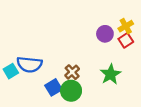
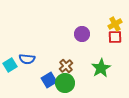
purple circle: (105, 34) -> (82, 34), moved
red square: (126, 40) -> (115, 37), turned 32
blue semicircle: (29, 64) -> (27, 59), size x0.7

